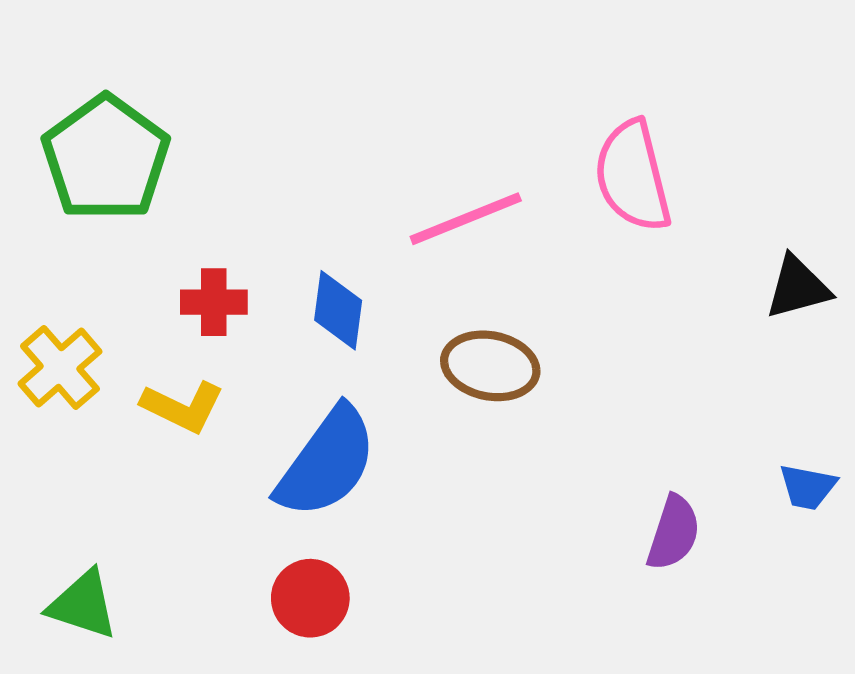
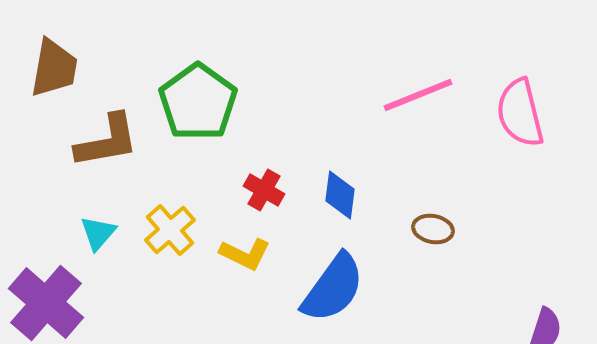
pink line: (466, 219) -> (418, 95), moved
red cross: (214, 302) -> (264, 190), turned 30
brown ellipse: (490, 366) -> (433, 229), size x0.7

